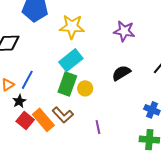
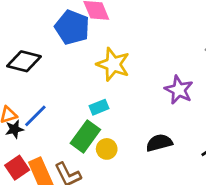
cyan rectangle: (71, 60) -> (99, 107), size x0.6
black star: (19, 101) -> (14, 129), moved

